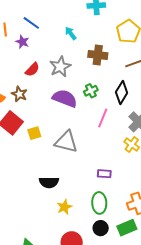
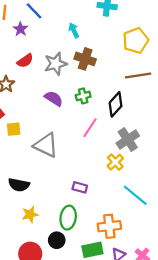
brown cross: (98, 55) -> (85, 59), moved
purple semicircle: (65, 98) -> (54, 98), size x0.7
black circle: (101, 228) -> (57, 240), moved

